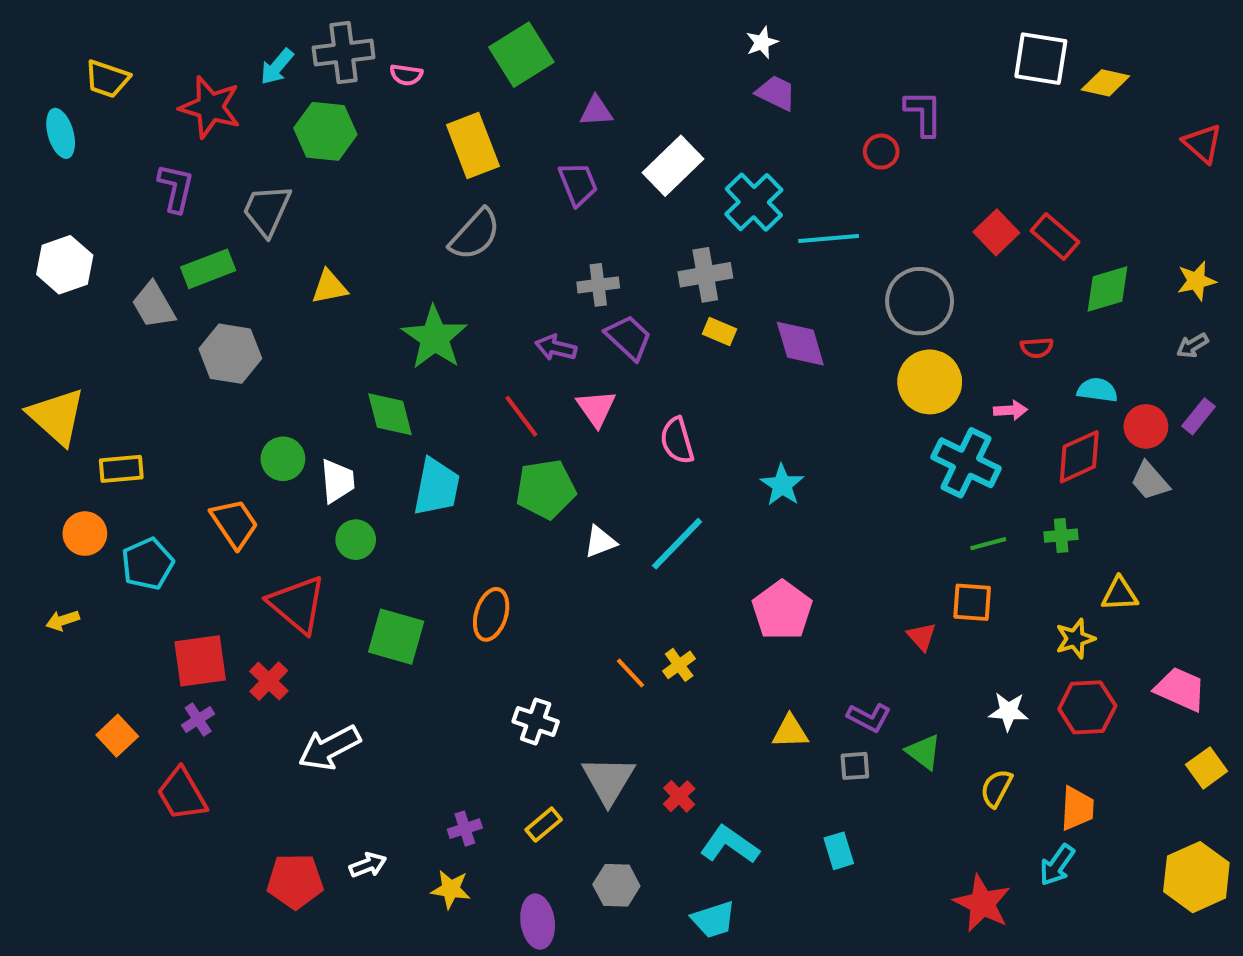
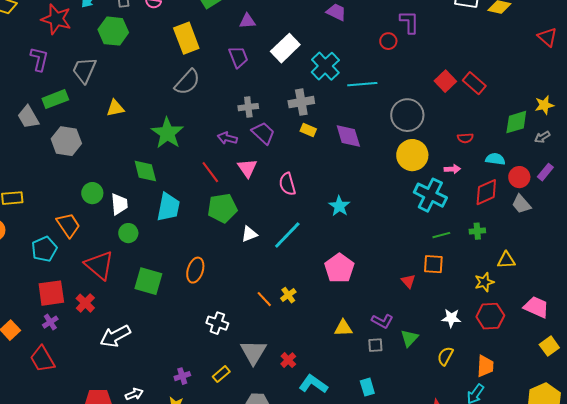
green diamond: (1108, 289) -> (516, 122), moved
cyan pentagon: (148, 564) -> (44, 249), moved
green triangle: (924, 752) -> (409, 338), turned 36

